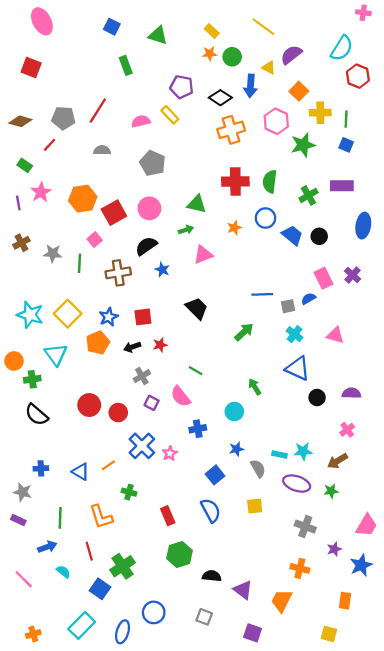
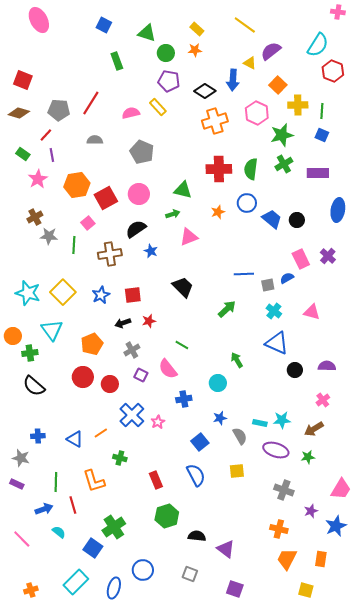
green circle: (232, 57) -> (166, 53), moved
red square: (31, 68) -> (23, 80), moved
green cross: (308, 195) -> (284, 164), moved
purple line: (18, 203) -> (52, 155), moved
brown cross: (21, 243) -> (35, 217), moved
orange pentagon: (98, 343) -> (92, 344), moved
red line: (89, 551) -> (73, 505), moved
orange trapezoid: (282, 601) -> (287, 559), moved

